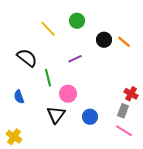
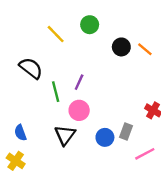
purple line: (75, 59) -> (79, 82), moved, turned -40
blue semicircle: (19, 97) -> (20, 133), moved
gray rectangle: (123, 111) -> (126, 132), moved
pink line: (124, 131) -> (145, 154), turned -60

